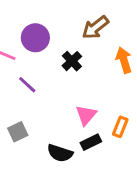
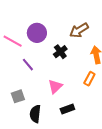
pink triangle: (86, 115) -> (55, 86), moved
orange rectangle: (120, 127) -> (89, 79), moved
black semicircle: (60, 153) -> (35, 114), moved, turned 72

